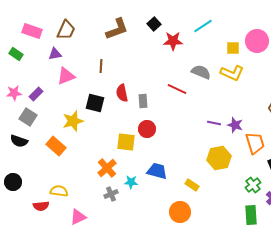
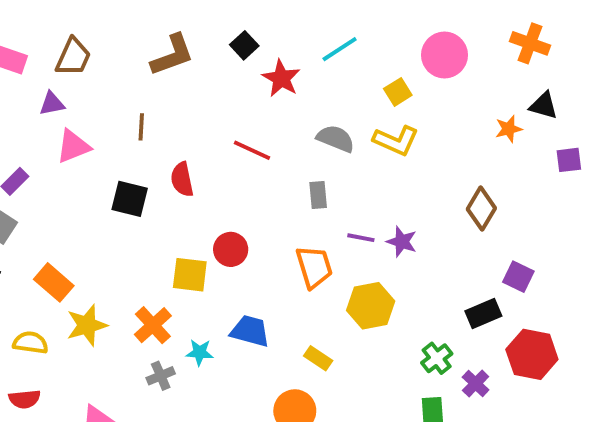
red star: (173, 41) -> (281, 78), turned 30
pink circle: (257, 41) -> (444, 55), moved
yellow square: (233, 48) -> (398, 92), turned -32
red line: (177, 89) -> (252, 150), moved
gray rectangle: (143, 101) -> (318, 195), moved
yellow star: (73, 121) -> (87, 325), moved
orange trapezoid: (255, 143) -> (314, 267), moved
yellow semicircle: (59, 191) -> (30, 343), moved

